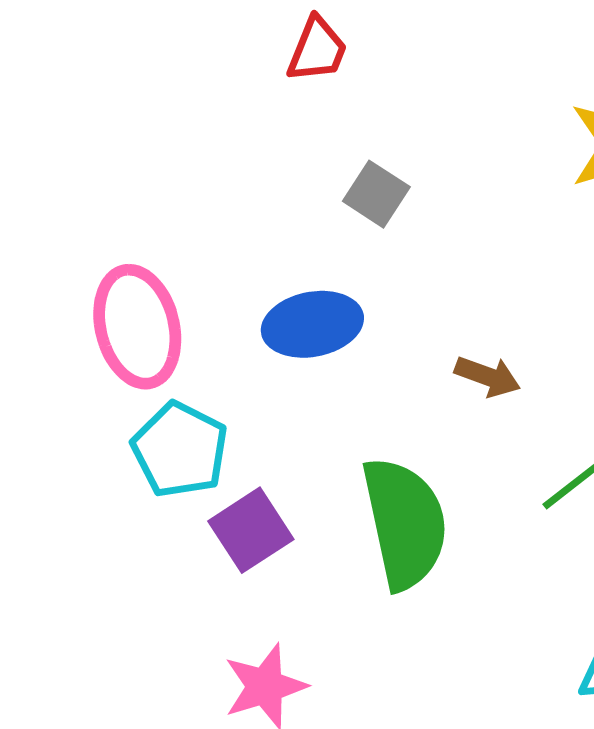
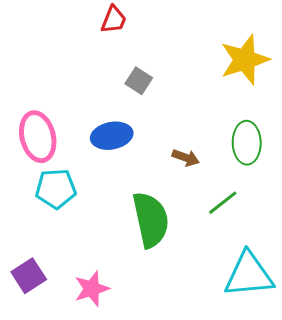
cyan pentagon: (180, 450) -> (56, 189), turned -30
purple square: (251, 530) -> (29, 276), moved

